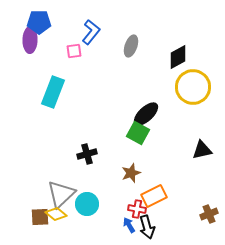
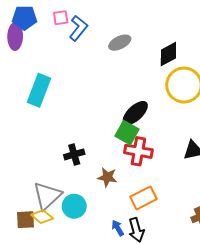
gray ellipse: (131, 46) -> (120, 43), turned 45
pink square: (74, 51) -> (61, 18), moved
brown star: (131, 173) -> (107, 177), moved, turned 30
red cross: (137, 209) -> (138, 151), moved, size x1.5

